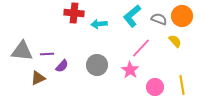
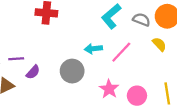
cyan arrow: (99, 24) -> (93, 49), moved
pink star: (130, 70) -> (109, 89), moved

